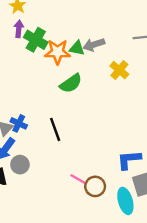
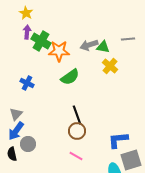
green triangle: (77, 48) -> (103, 47), moved
blue cross: (19, 123) -> (27, 83), moved
black line: (55, 129) -> (77, 115), moved
brown circle: (95, 186) -> (77, 131), moved

